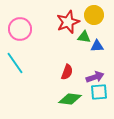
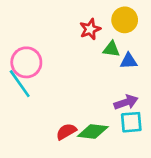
red star: (68, 22) -> (90, 29), size x0.7
pink circle: (20, 29) -> (26, 62), moved
red semicircle: (67, 72) -> (66, 131), moved, turned -140

